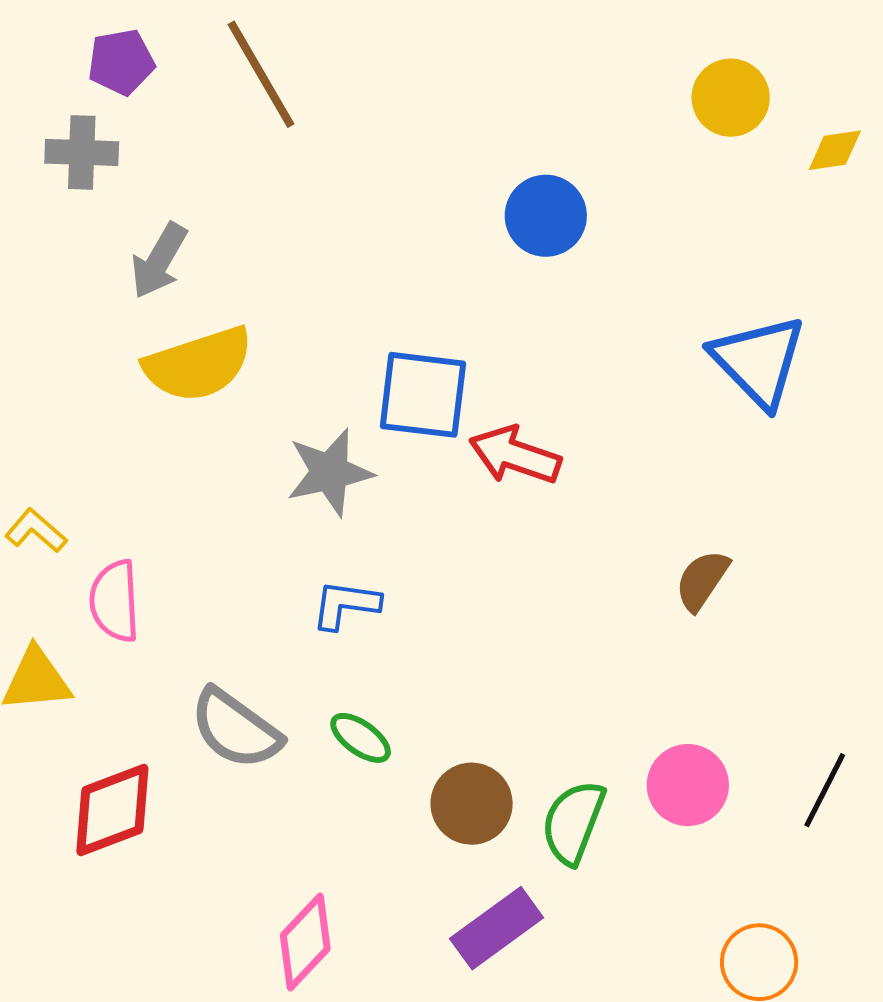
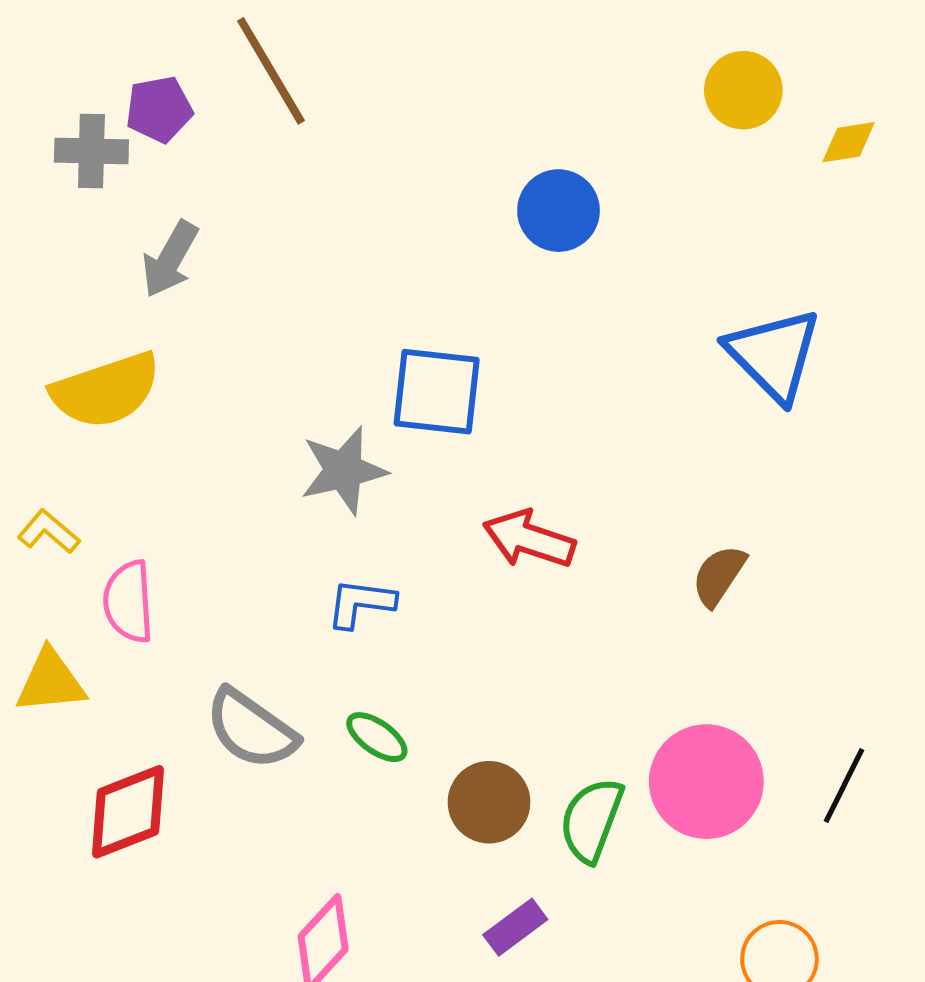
purple pentagon: (121, 62) -> (159, 109), moved
yellow semicircle: (198, 364) -> (106, 390), moved
red arrow: (515, 455) -> (529, 539), moved
pink circle: (688, 785) -> (706, 782), size x1.4
purple rectangle: (497, 928) -> (515, 927), size x0.7

